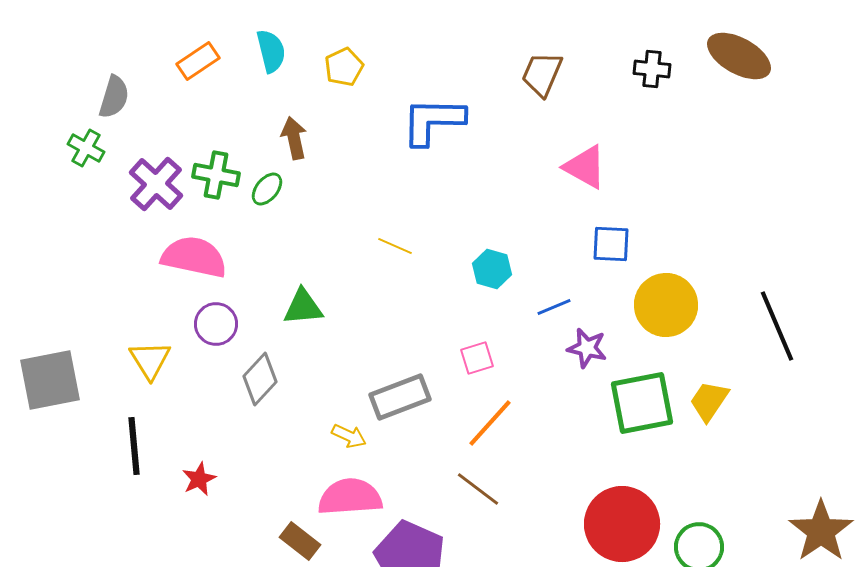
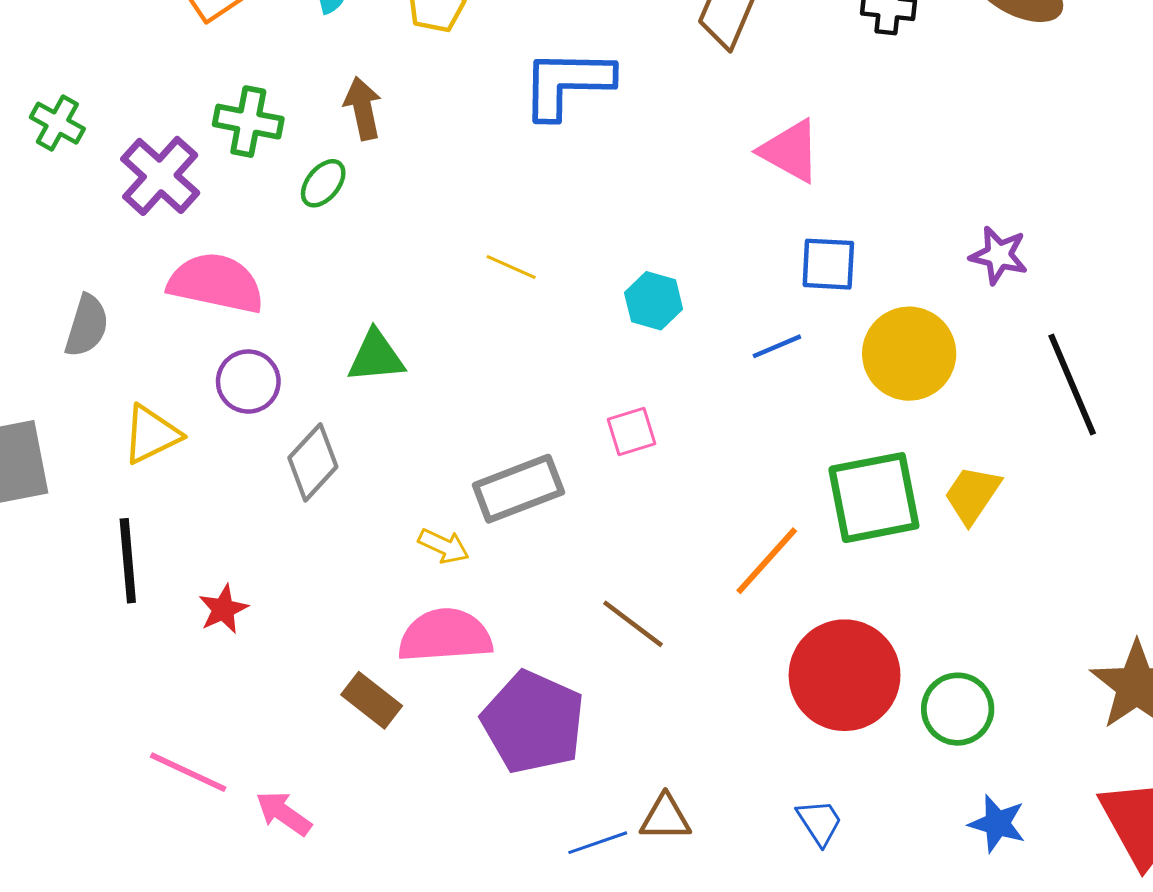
gray semicircle: (114, 97) -> (87, 326), moved
green cross: (216, 175) -> (248, 122), moved
blue line: (554, 307) -> (777, 346), moved
purple star: (587, 348) -> (999, 255), moved
yellow triangle: (150, 360) -> (151, 434), turned 36
orange line: (490, 423) -> (767, 561), moved

